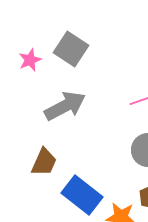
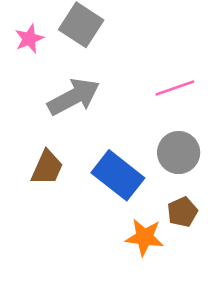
blue rectangle: (82, 195) -> (118, 175), moved

